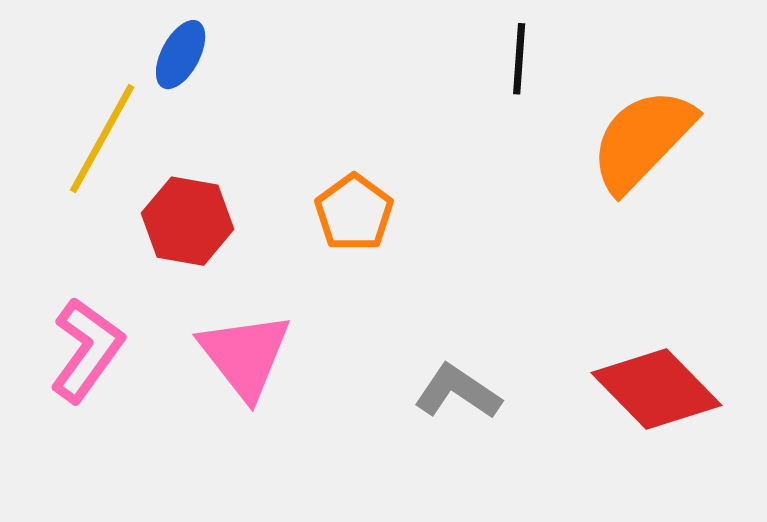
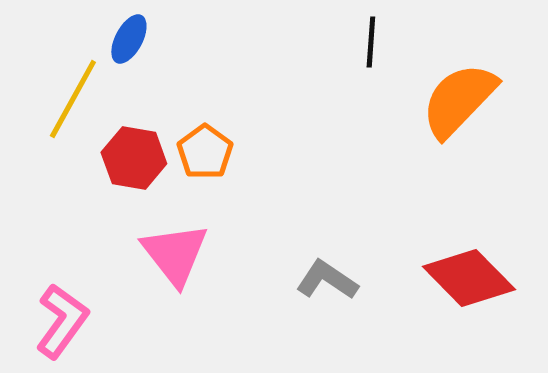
orange pentagon: (354, 213) -> (205, 152), moved
pink L-shape: (87, 350) -> (62, 321), moved

